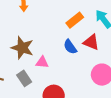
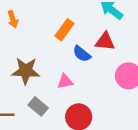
orange rectangle: (75, 20) -> (64, 30), moved
pink triangle: (42, 62) -> (65, 81), moved

